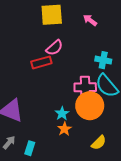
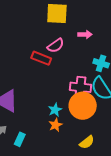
pink arrow: (90, 20) -> (85, 35), moved, turned 136
red rectangle: (41, 62) -> (41, 58), turned 30

